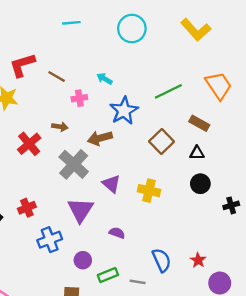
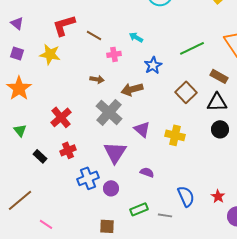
blue star: (124, 111) -> (153, 65), size x0.7
red cross: (29, 144) -> (61, 117), moved
black triangle: (197, 153) -> (217, 102), size x1.5
purple circle: (83, 260) -> (111, 188), moved

